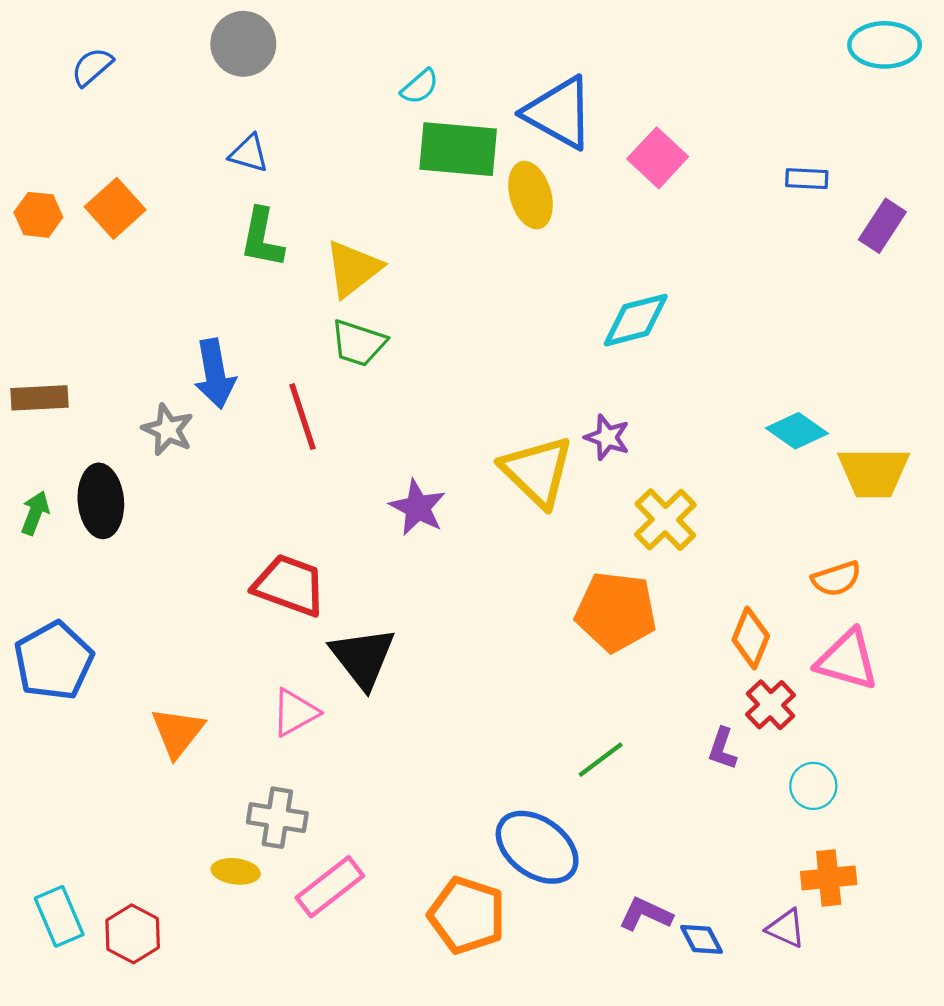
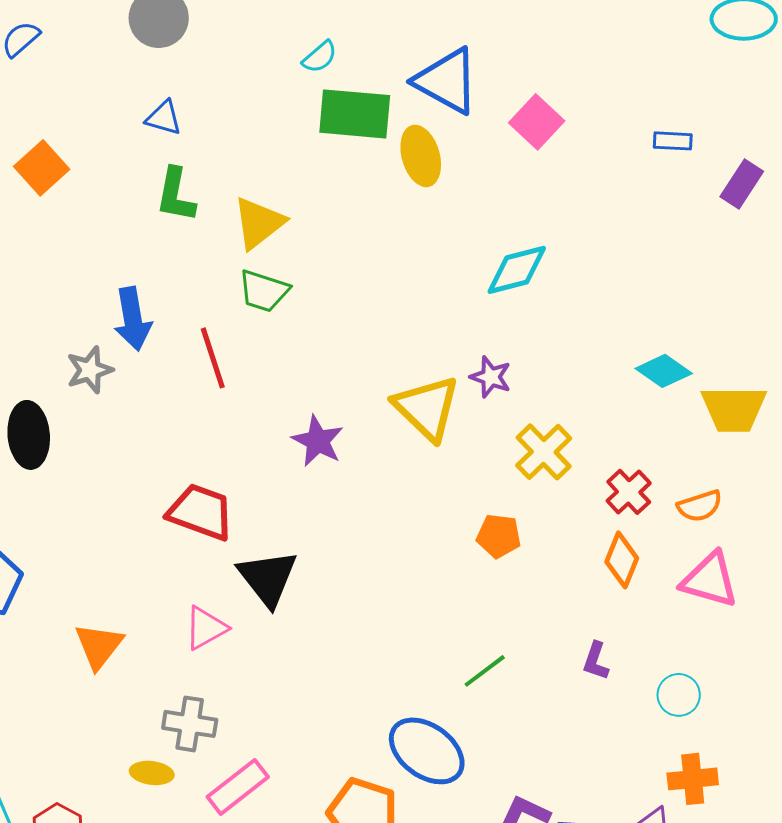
gray star: (168, 430) -> (90, 370), turned 30
orange pentagon: (616, 612) -> (499, 536), size x0.6
red cross: (771, 705) -> (629, 492), moved

